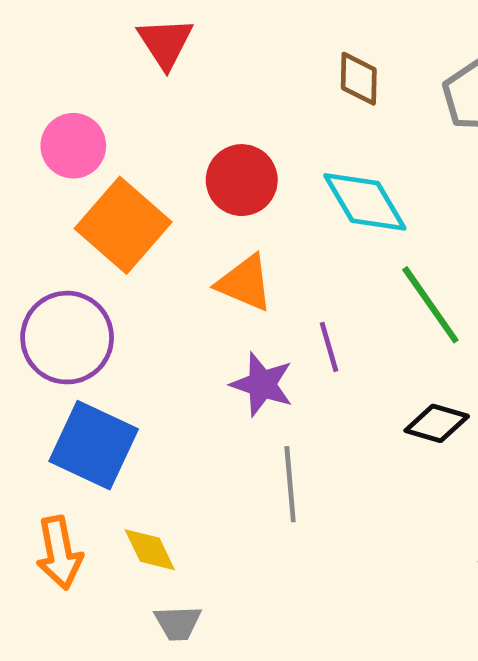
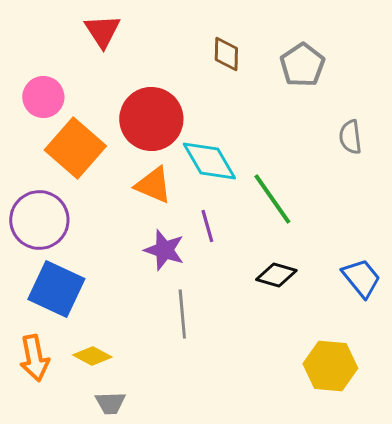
red circle: (242, 180) -> (151, 119), size x1.4
cyan diamond: (365, 202) -> (209, 161), moved
yellow diamond: (150, 550) -> (92, 356), turned -36

